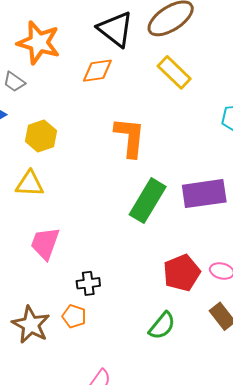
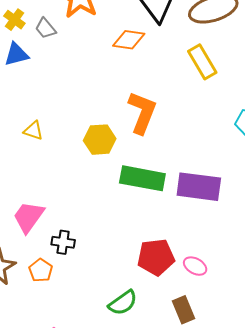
yellow hexagon: (41, 136) -> (100, 140), moved
yellow triangle: (30, 184) -> (33, 131), size x0.7
green rectangle: (148, 201) -> (142, 178), turned 54
pink trapezoid: (45, 243) -> (28, 217), moved

